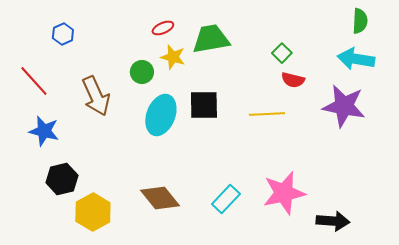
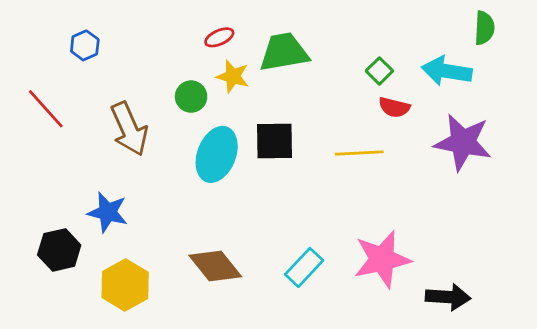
cyan arrow: (356, 59) -> (447, 71), moved
blue star: (44, 131) -> (108, 212), moved
black hexagon: (62, 179) -> (59, 250), moved

